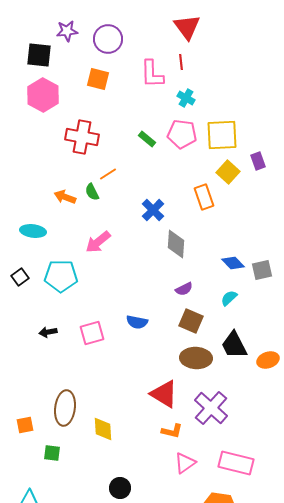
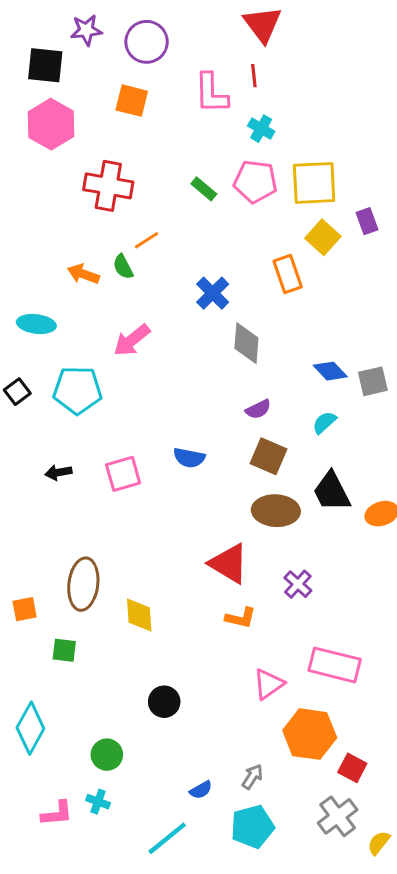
purple cross: (211, 408) -> (298, 584), size x0.6
pink triangle: (185, 463) -> (269, 684), moved

